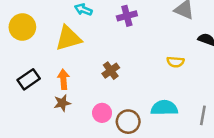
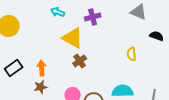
yellow triangle: (68, 38) -> (73, 38), moved, turned 45
yellow semicircle: (175, 62) -> (132, 54), turned 80

